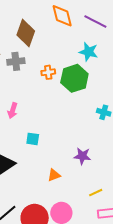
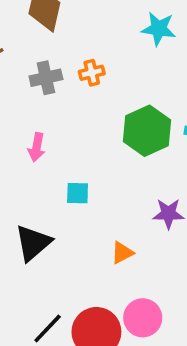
gray cross: (16, 61) -> (46, 78), moved
green hexagon: (74, 78) -> (147, 131), moved

